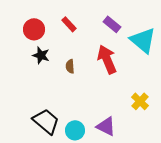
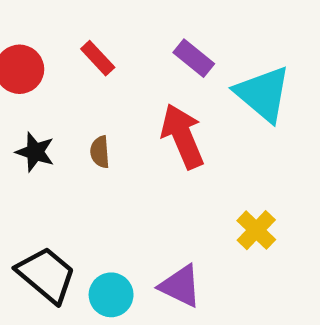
black star: (41, 55) -> (35, 152), moved

